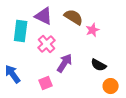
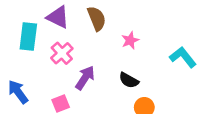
brown semicircle: (74, 17) -> (97, 18), turned 36
pink star: (93, 30) -> (130, 40), moved

